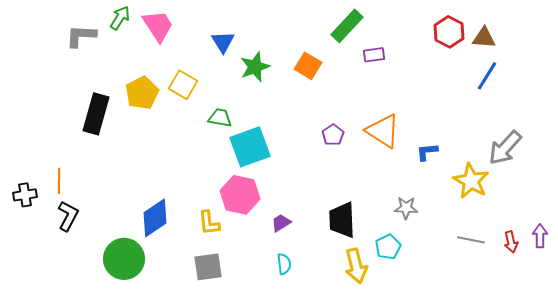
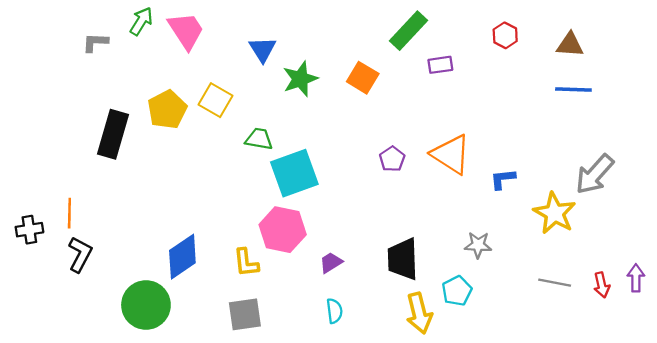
red hexagon: (449, 32) -> (505, 35), moved, size x0.7
gray L-shape: (81, 36) -> (95, 42), size x0.7
blue line: (487, 76) -> (573, 89), turned 60

